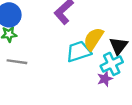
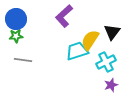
black triangle: (119, 46) -> (112, 32), moved
purple star: (105, 79) -> (111, 85), moved

